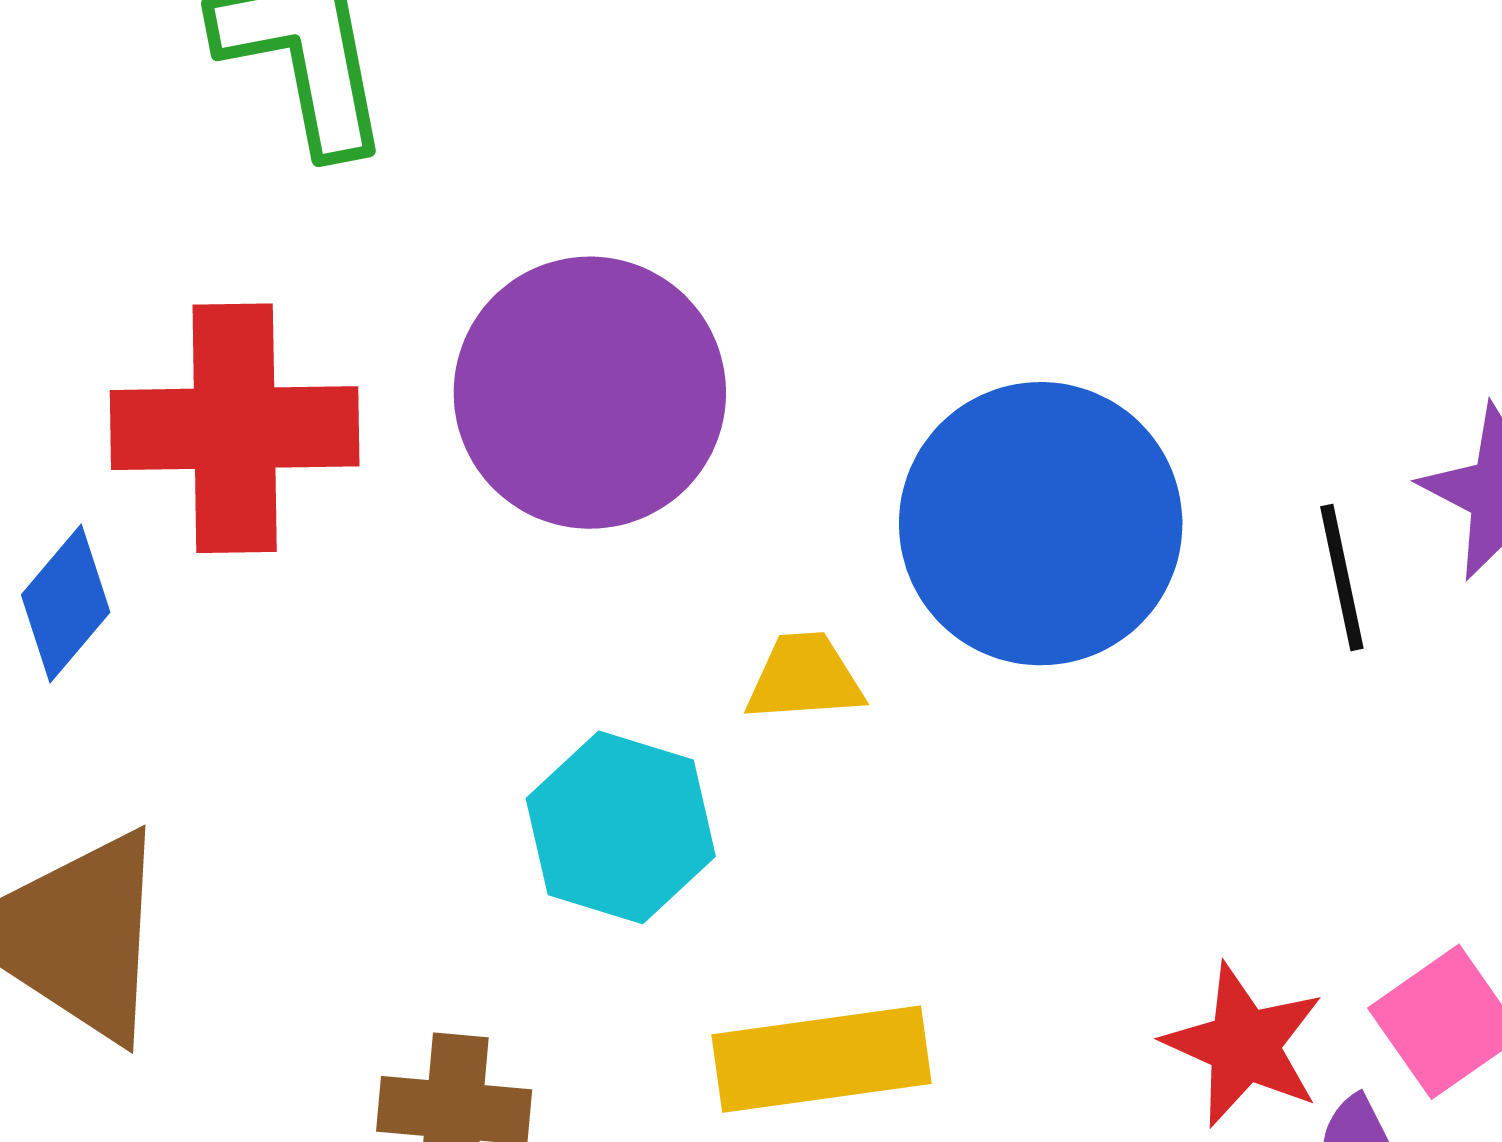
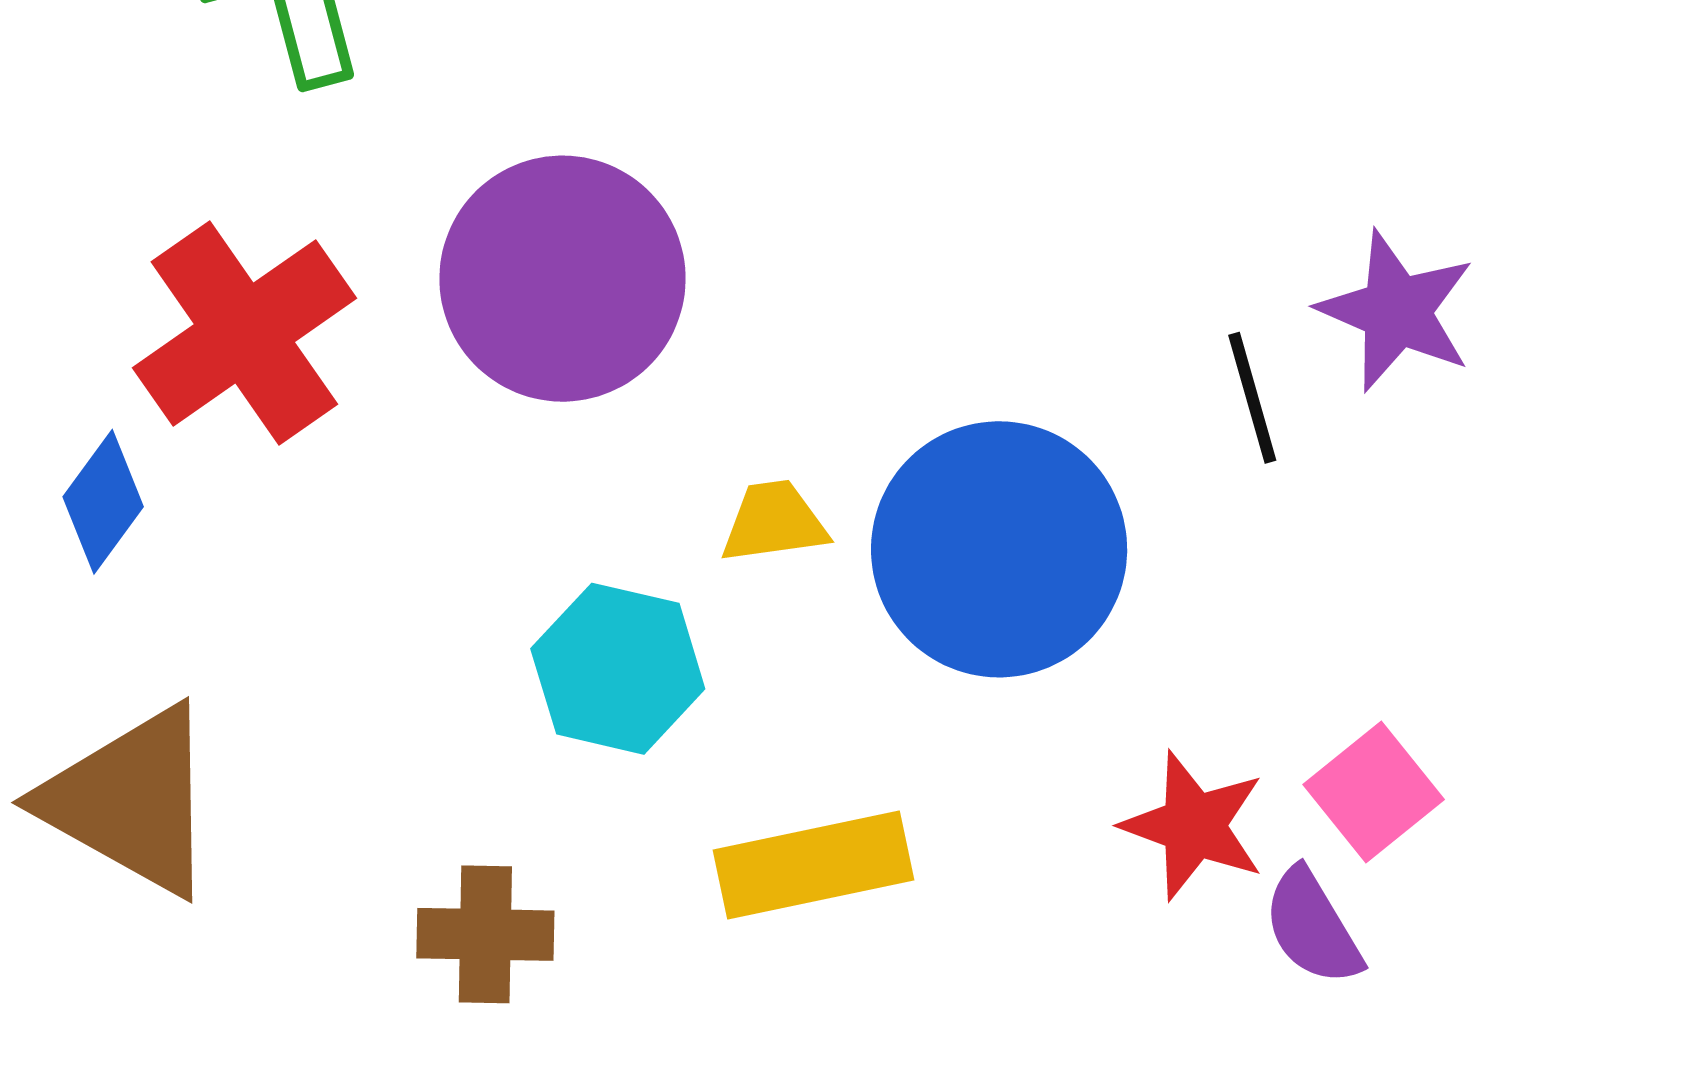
red cross: (235, 428) -> (244, 333), turned -30
blue circle: (1041, 524) -> (999, 549), moved

